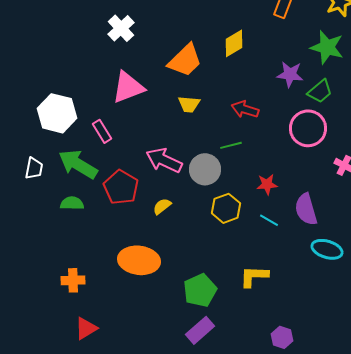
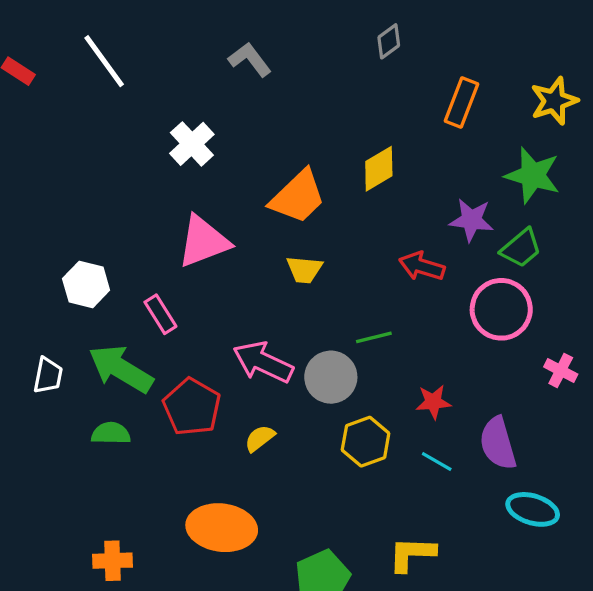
red arrow: (245, 109) -> (422, 266), moved
white hexagon: (57, 113) -> (86, 284), size x0.7

